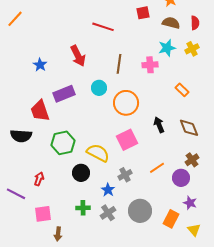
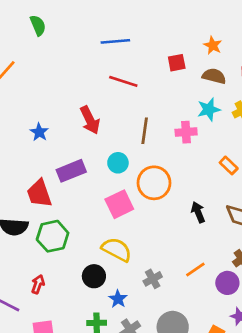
pink square: (127, 140) -> (119, 204), moved
green hexagon: (63, 143) -> (53, 236), moved
blue star: (108, 190) -> (118, 299), moved

